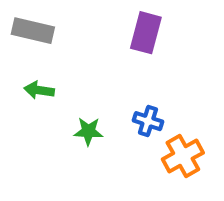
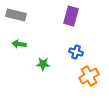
blue cross: (148, 121) -> (76, 52), moved

